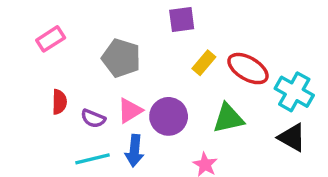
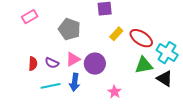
red semicircle: (59, 102) -> (33, 64), moved
green triangle: (228, 118) -> (144, 65), moved

